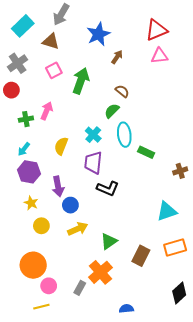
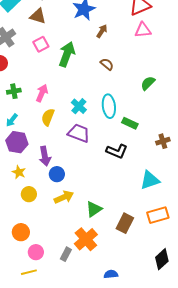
pink arrow: (47, 111) -> (42, 93), moved
green semicircle: (112, 111) -> (148, 83), moved
purple trapezoid: (93, 163) -> (79, 133), turned 105
black L-shape: (108, 188) -> (117, 151), moved
orange circle: (33, 265) -> (21, 232), size x0.7

